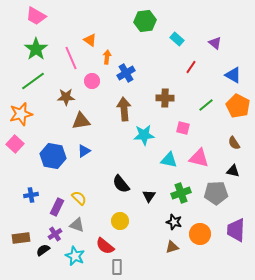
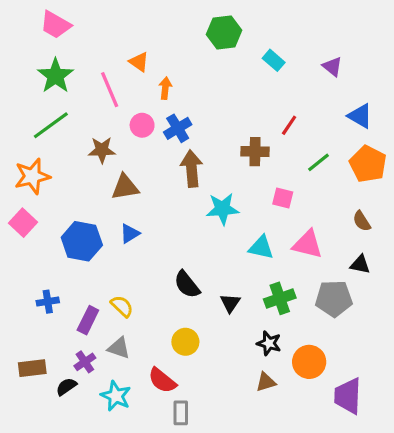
red line: (191, 67) -> (289, 125), moved
blue cross: (126, 73) -> (178, 128), moved
purple trapezoid: (236, 230) -> (348, 396), moved

